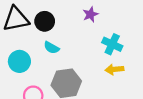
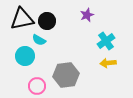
cyan cross: (112, 44) -> (106, 41), turned 30
cyan semicircle: (51, 48) -> (39, 40), moved

